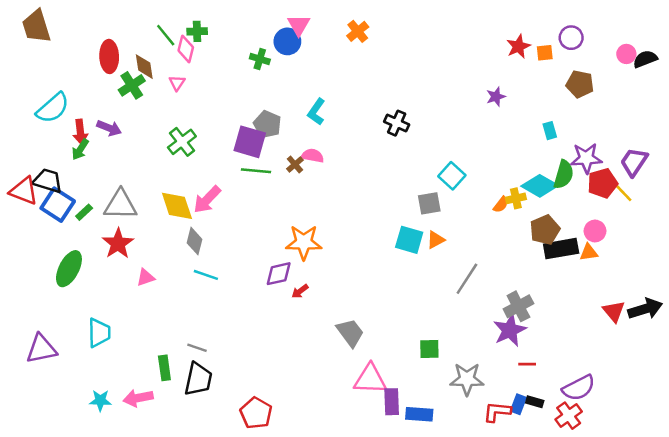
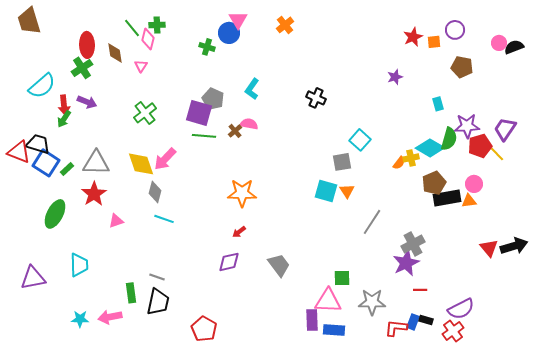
green cross: (132, 85) -> (82, 68), moved
orange triangle: (436, 240) -> (347, 191), turned -35
purple diamond: (279, 274) -> (229, 262), moved
pink triangle: (370, 379) -> (328, 301), moved

